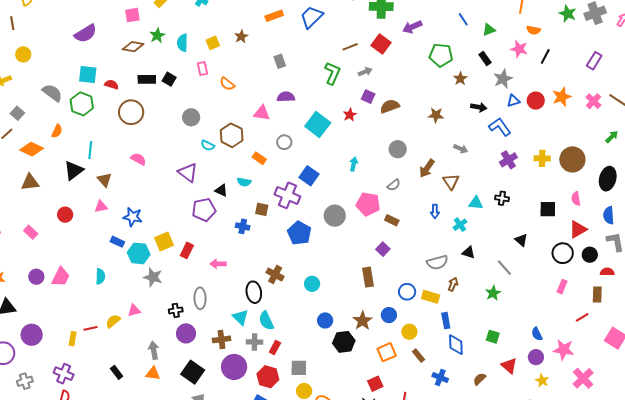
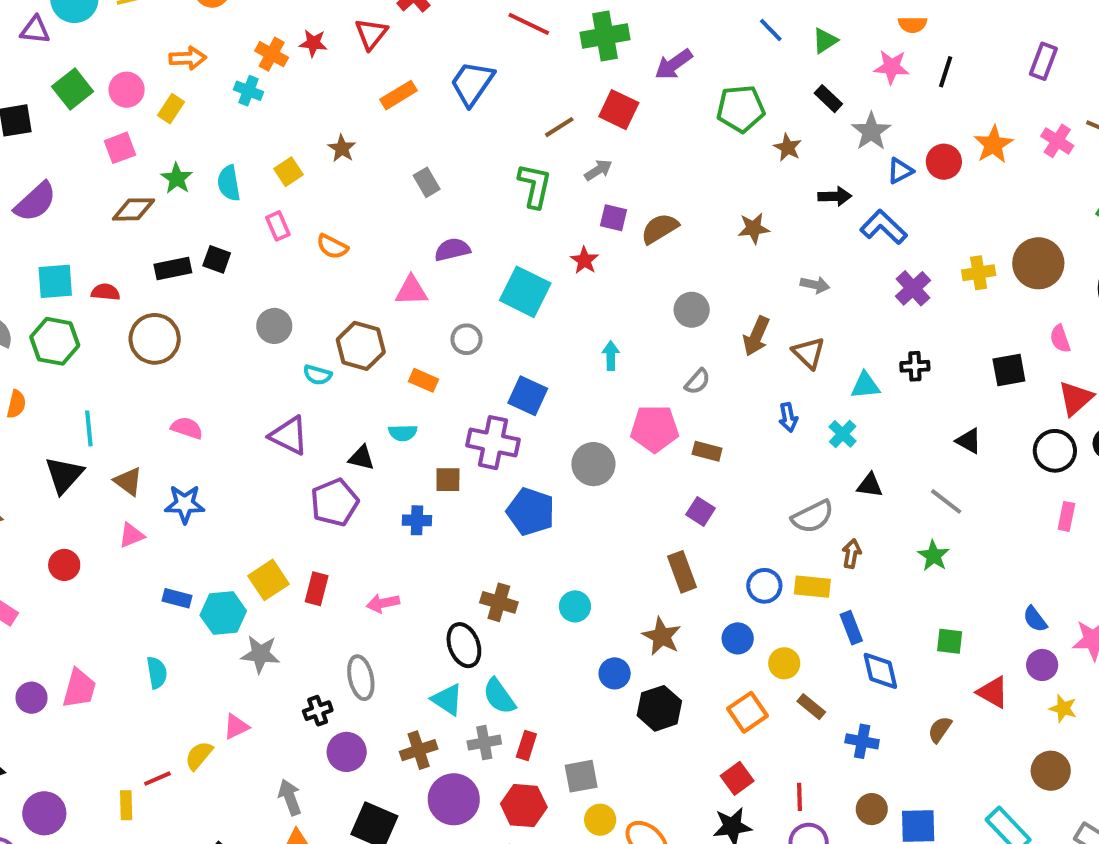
blue star: (133, 217) -> (185, 504), moved
brown star: (363, 321) -> (662, 636), moved

